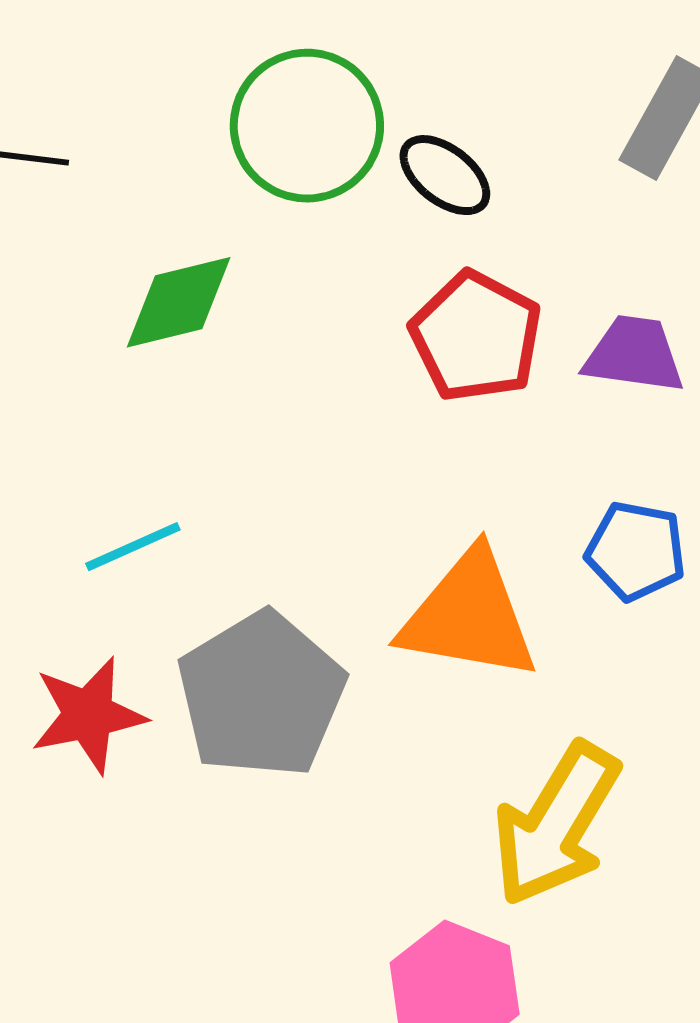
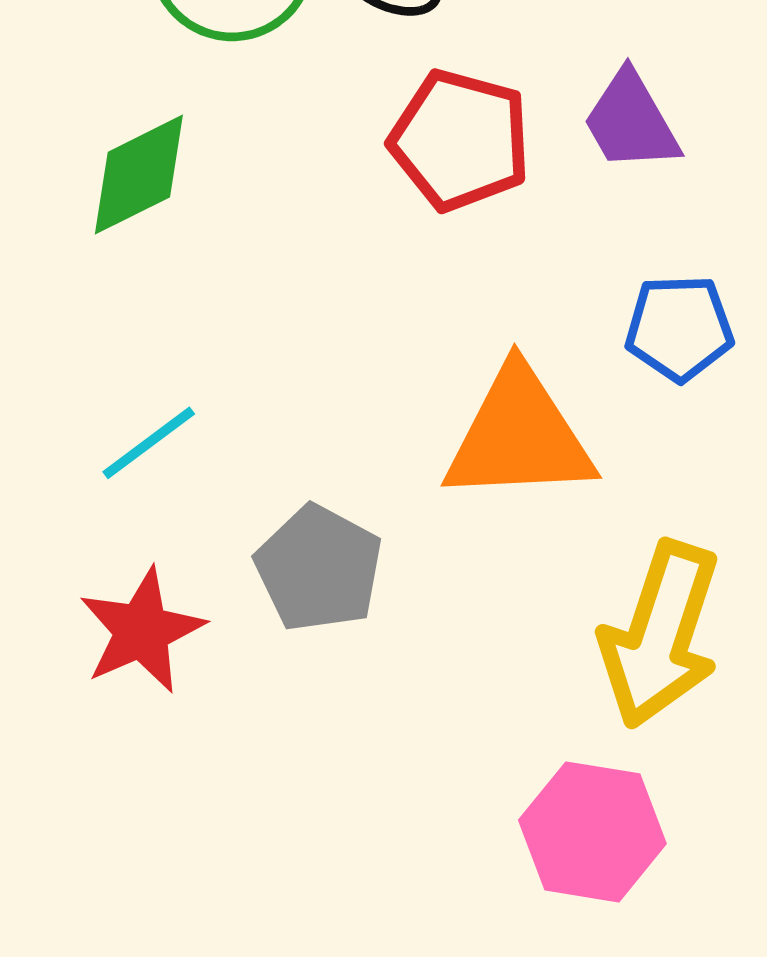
purple trapezoid: (634, 354) -> (631, 121), turned -115
gray pentagon: (261, 695) -> (319, 568), size x0.7

